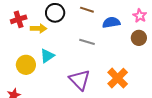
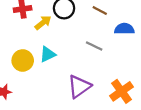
yellow arrow: (39, 28) -> (43, 23), turned -49
purple triangle: (80, 80) -> (79, 86), turned 30

